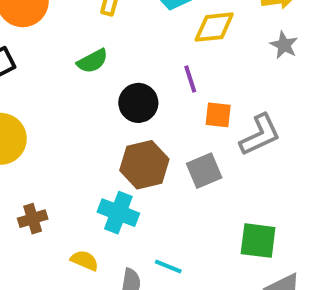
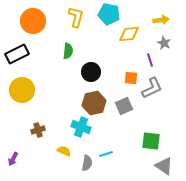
green semicircle: (92, 61) -> (68, 51), turned -56
purple line: (190, 79) -> (150, 60), moved
cyan line: (168, 266) -> (106, 154), turned -40

